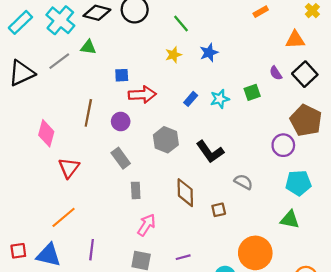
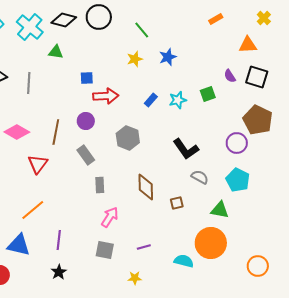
gray line: (59, 61) -> (29, 83), moved, turned -50
black square: (305, 74) -> (257, 77), turned -30
brown line: (88, 113) -> (56, 132), moved
pink diamond: (46, 133) -> (17, 132), turned -75
black L-shape: (210, 152) -> (186, 149), moved
cyan pentagon: (298, 183) -> (238, 180), moved, turned 30
green triangle: (290, 220) -> (220, 210), moved

